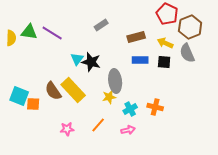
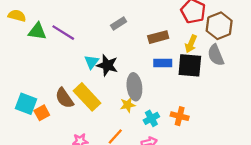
yellow semicircle: (11, 38) -> (17, 16), moved, turned -77
yellow arrow: (165, 43) -> (191, 44), turned -91
black square: (164, 62) -> (190, 65), size x1.6
orange square: (33, 104) -> (42, 113), turned -32

